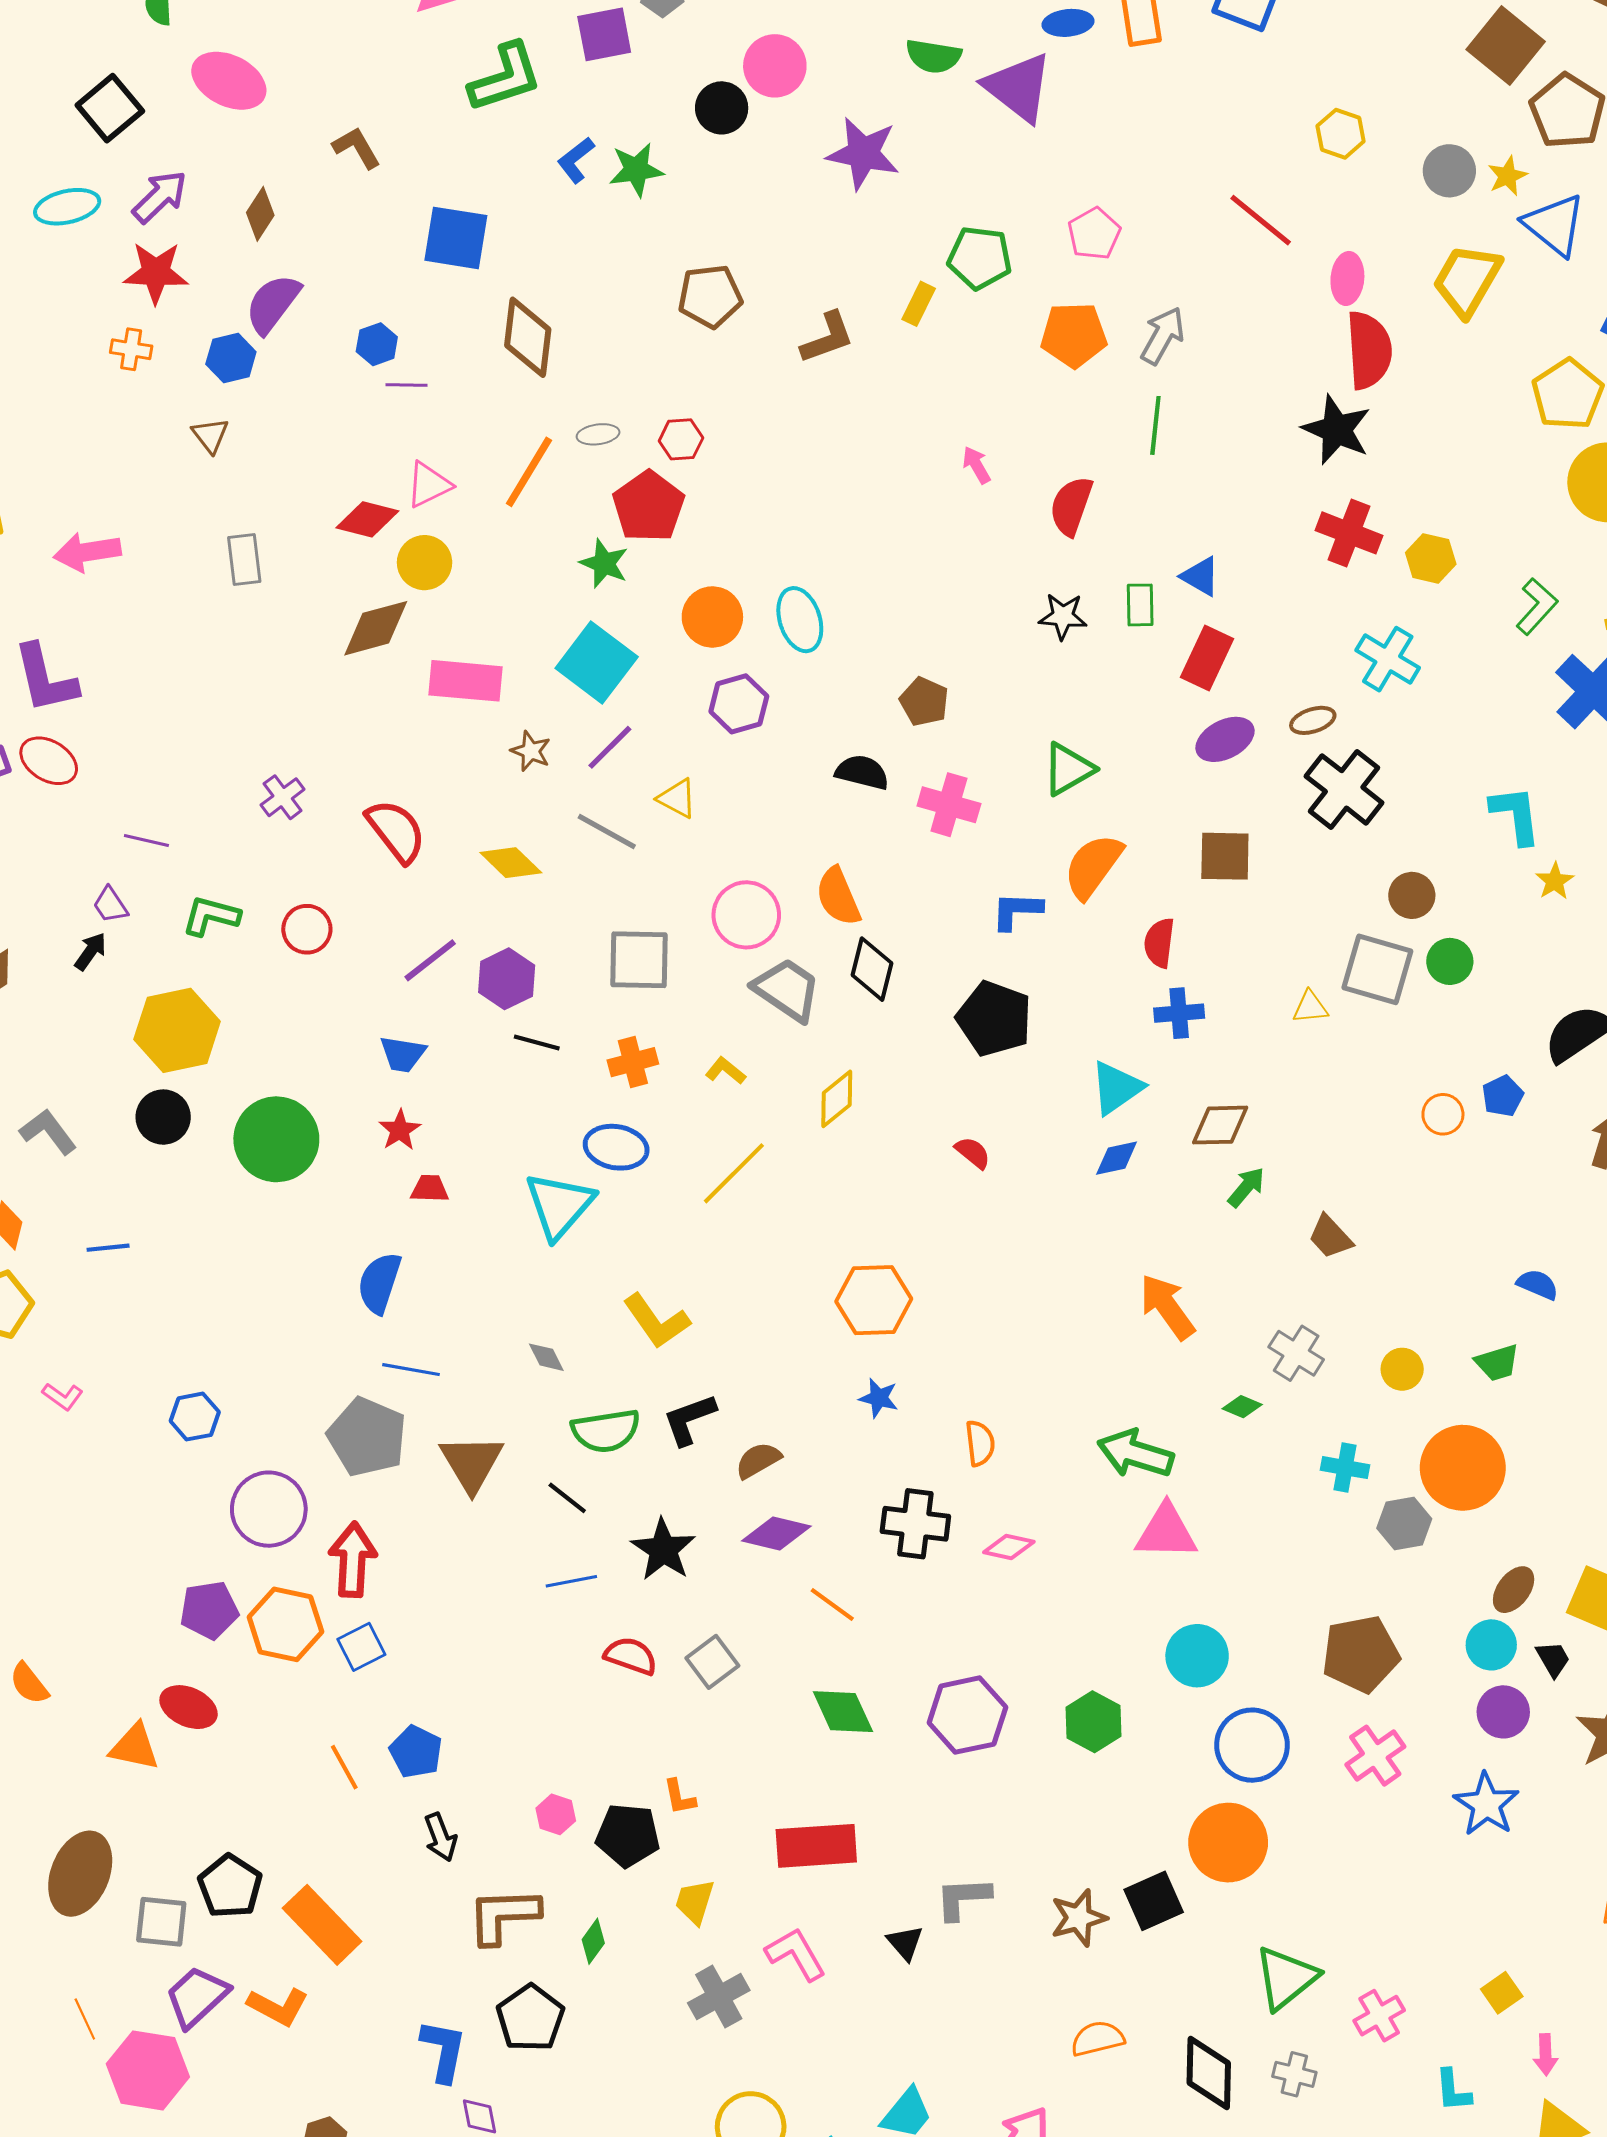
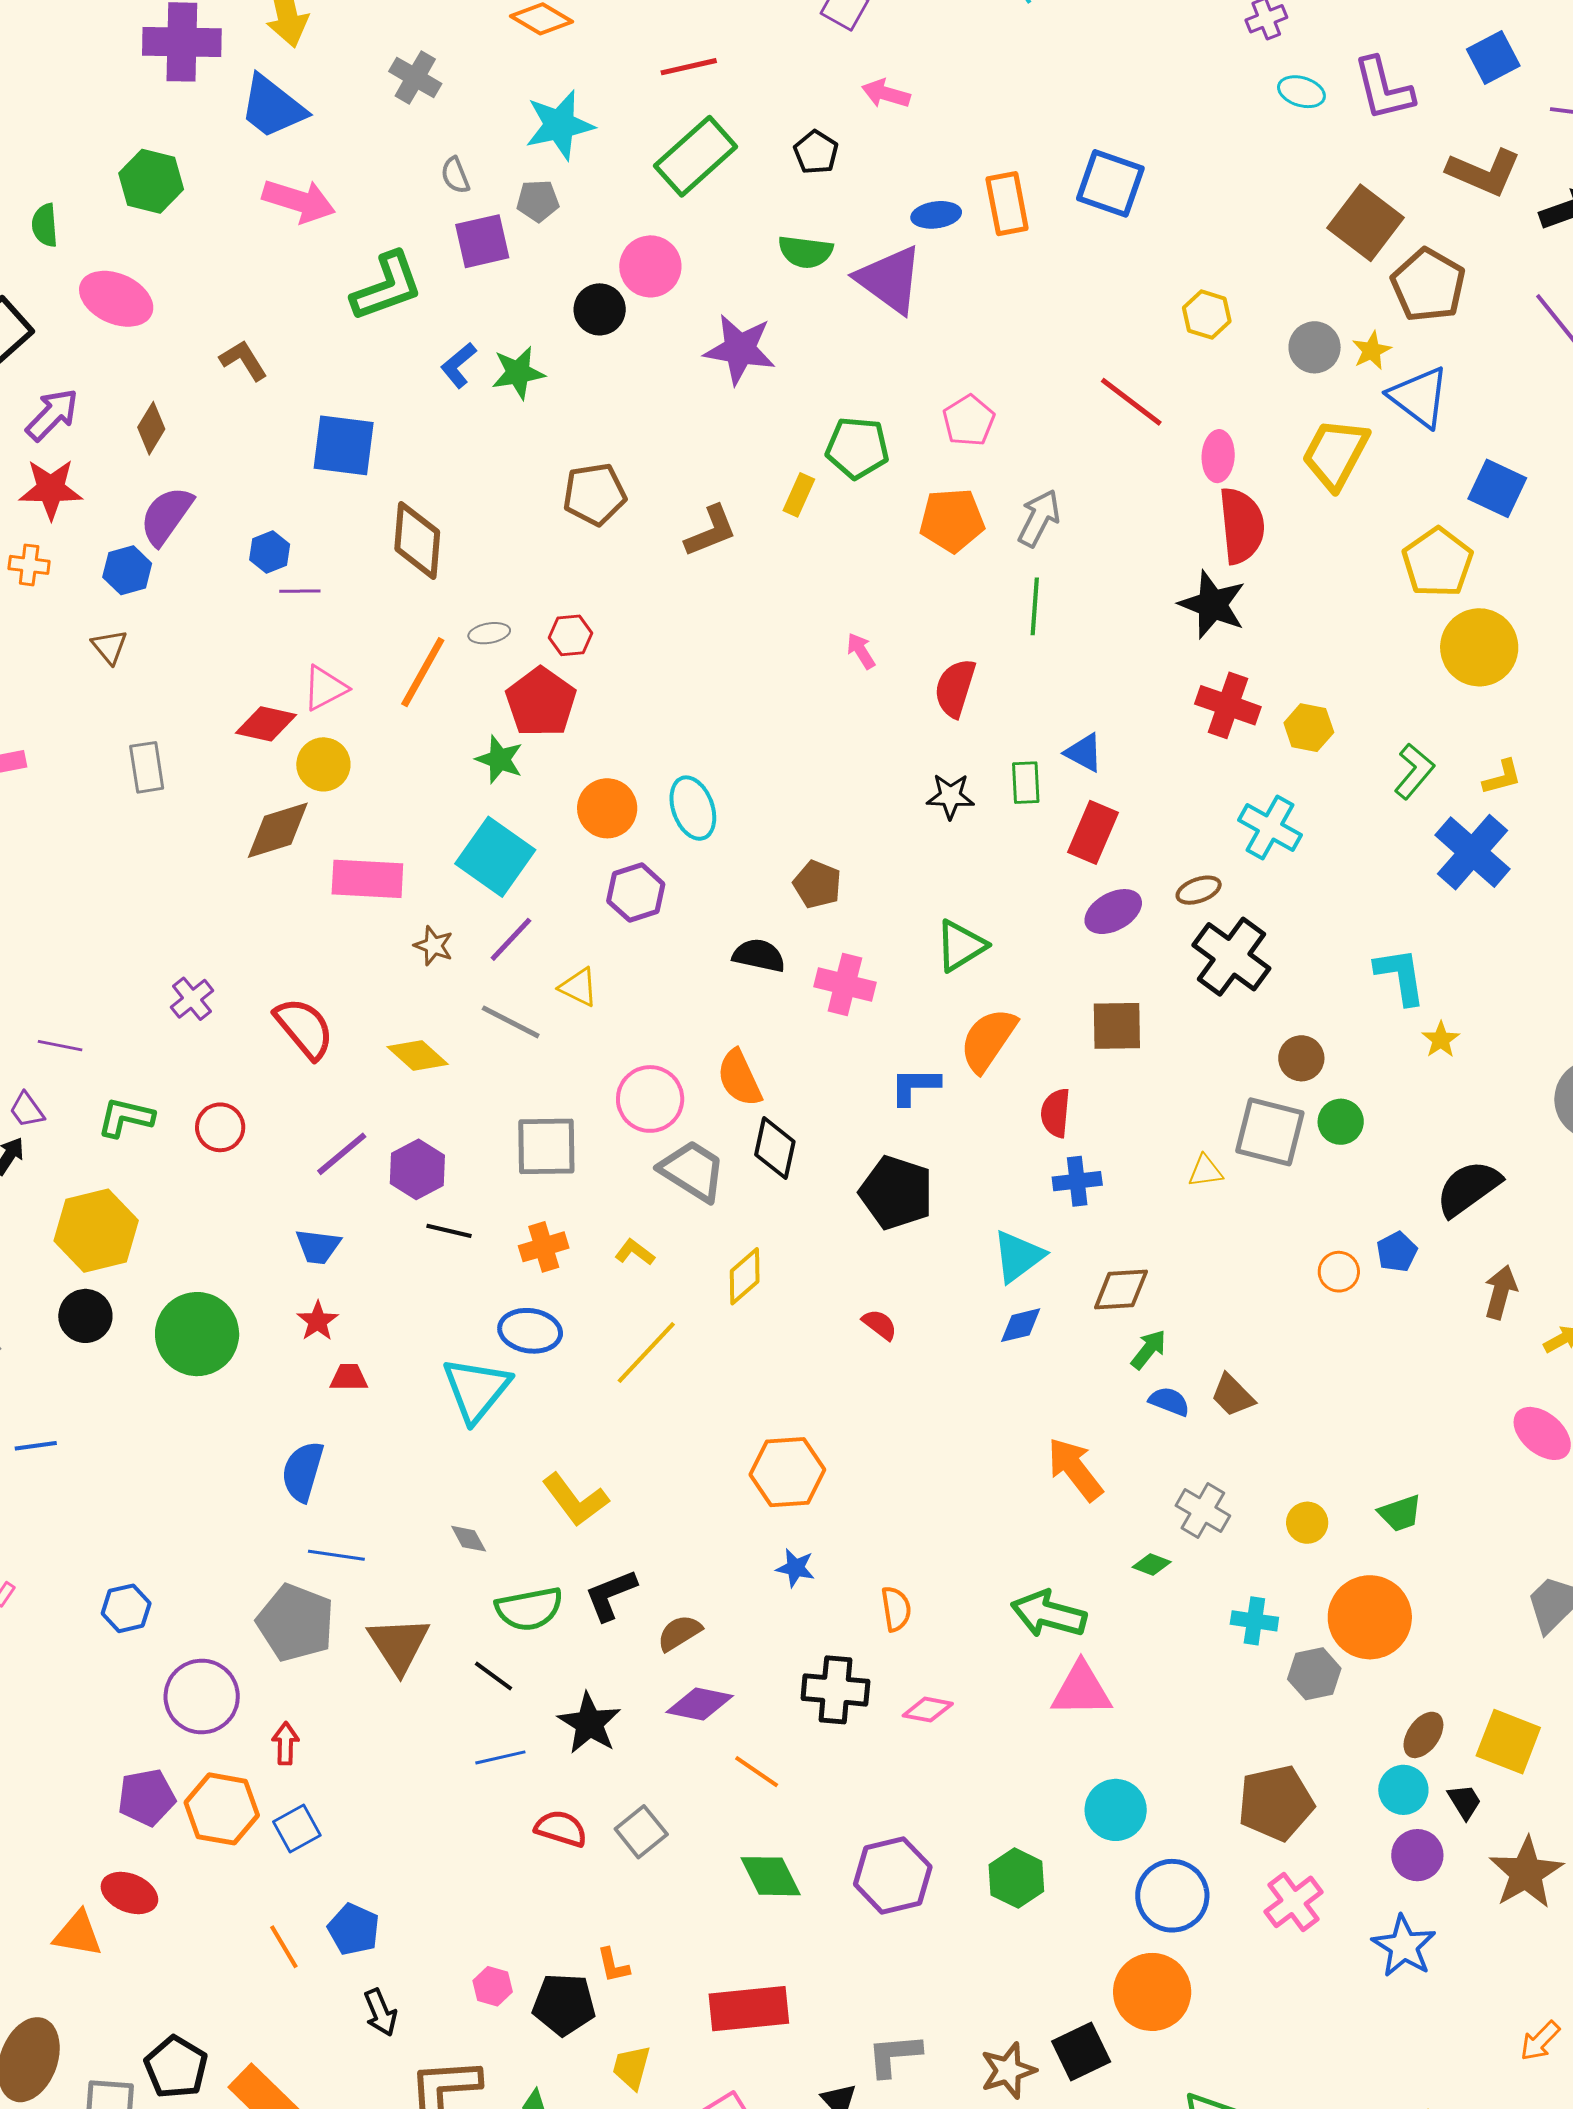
blue semicircle: (1538, 1284) -> (1169, 1401), moved
red arrow: (353, 1560) -> (285, 1743), size x0.6

